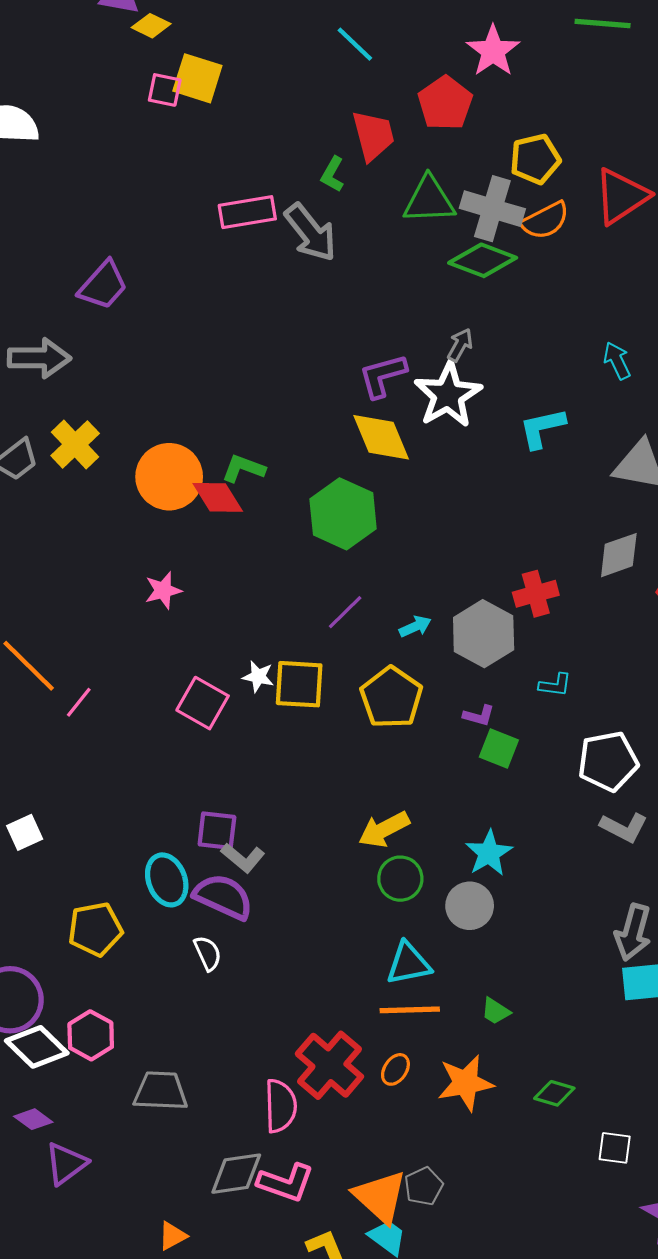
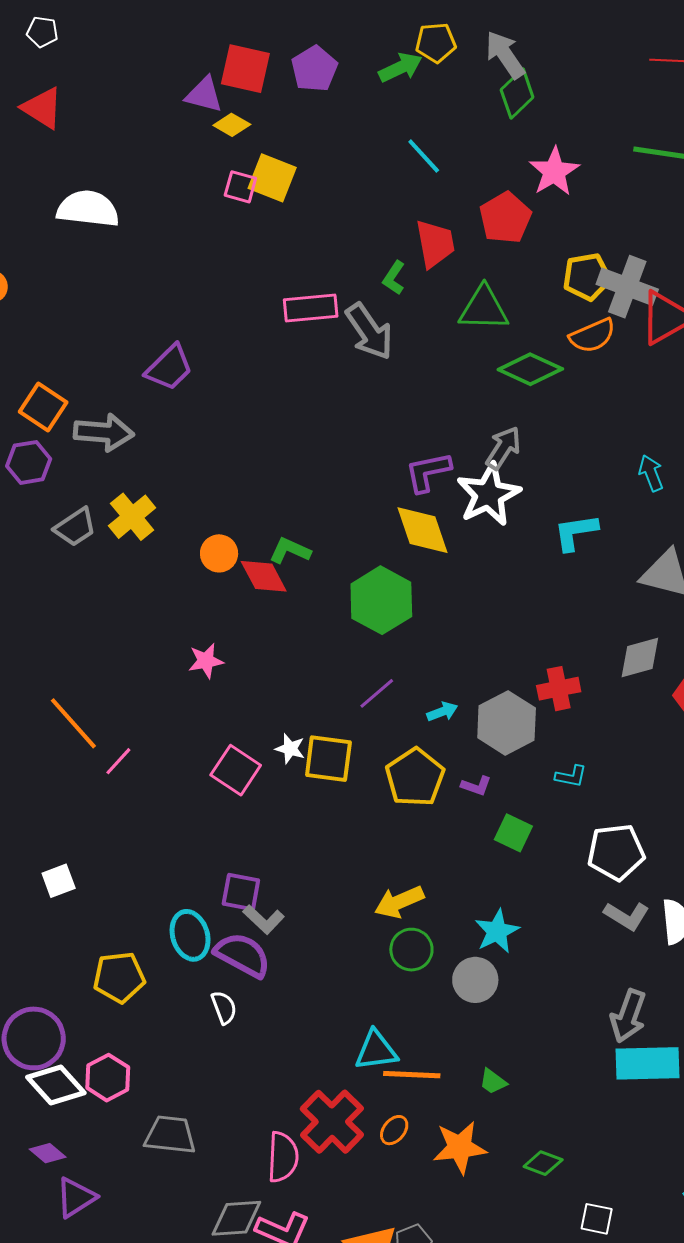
gray cross: (492, 209) -> (627, 287), moved
gray arrow: (460, 345) -> (503, 448), size x1.4
orange circle: (169, 477) -> (219, 553), size x0.6
purple L-shape: (479, 716) -> (476, 786), moved
cyan triangle: (409, 963) -> (376, 1051), moved

